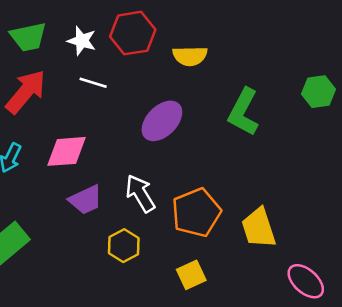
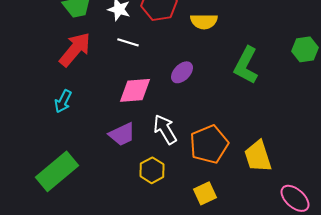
purple ellipse: (162, 121) -> (182, 72), size x0.7
pink diamond: (67, 151) -> (135, 90), moved

